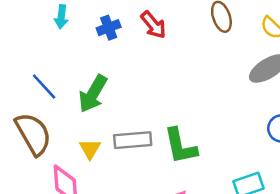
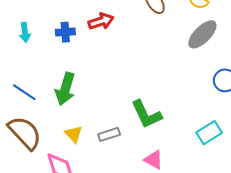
red arrow: (153, 25) -> (101, 21), turned -55
blue cross: (109, 28) -> (65, 32), turned 30
gray rectangle: (133, 140) -> (109, 134), moved, size x0.7

